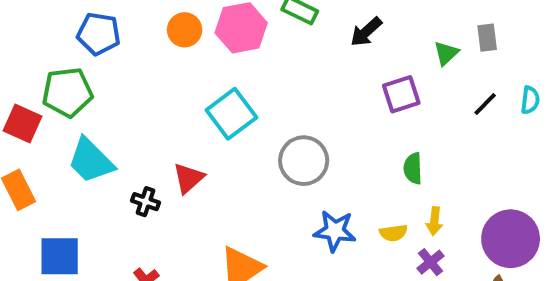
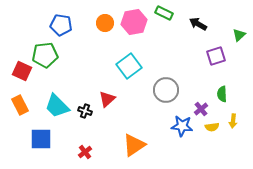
black arrow: (366, 32) -> (198, 24), turned 72
cyan trapezoid: (91, 161) -> (57, 106), moved
purple cross: (431, 262) -> (201, 109), moved

